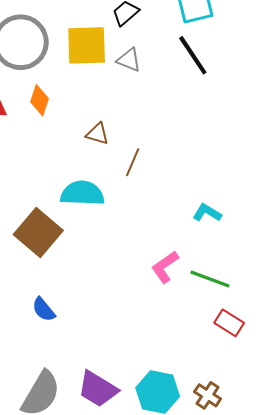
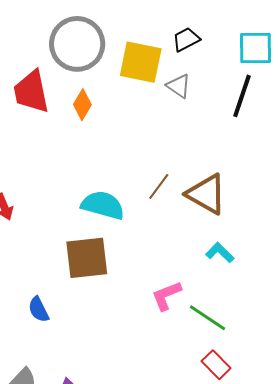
black line: (193, 55) -> (242, 96), turned 39
brown triangle: (97, 134) -> (206, 194), moved, size x1.8
brown square: (38, 233) -> (87, 258), moved, turned 30

